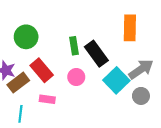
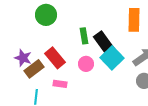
green circle: (26, 37) -> (46, 15), moved
cyan square: (116, 80) -> (112, 58), moved

